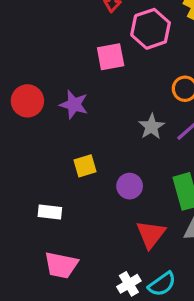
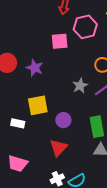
yellow square: (85, 166) -> (38, 105), size x1.5
white rectangle: (50, 212) -> (18, 123), moved
red triangle: (151, 234) -> (58, 148), moved

